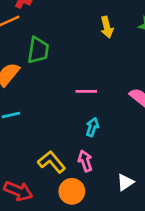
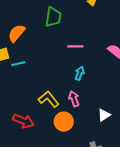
green trapezoid: (38, 50) -> (53, 17), moved

